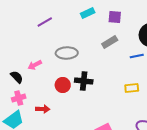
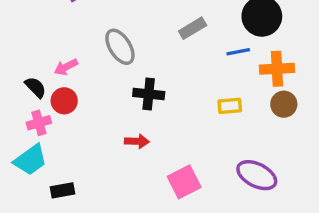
gray ellipse: (67, 53) -> (120, 47), turned 60
red circle: (63, 85) -> (64, 101), moved
red arrow: (43, 109) -> (137, 141), moved

